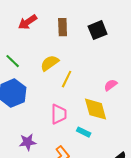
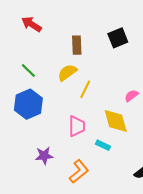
red arrow: (28, 22) -> (32, 24), moved, turned 66
brown rectangle: (63, 27) -> (77, 45), moved

